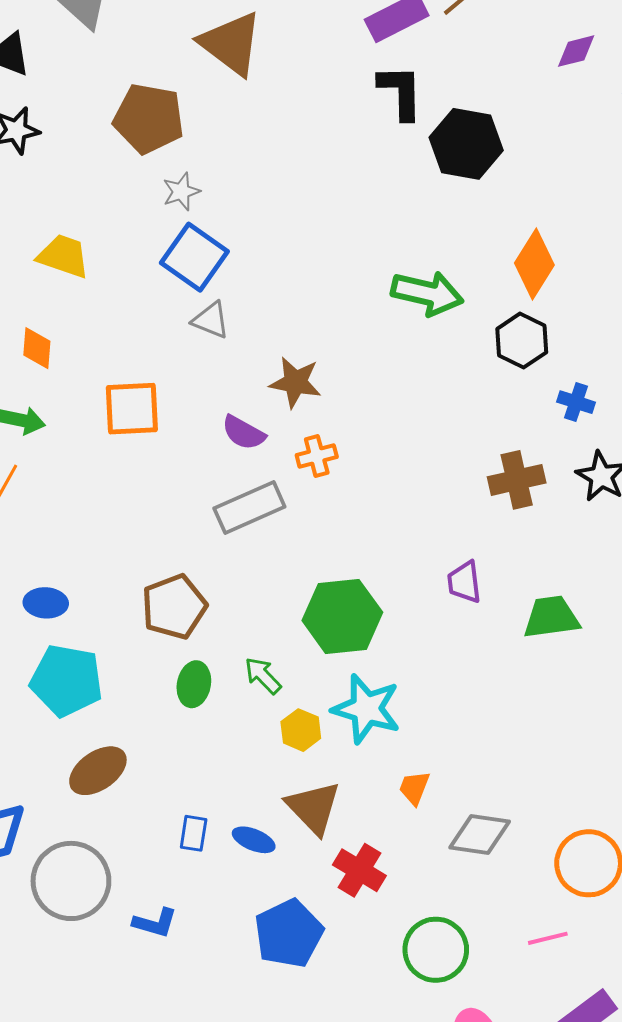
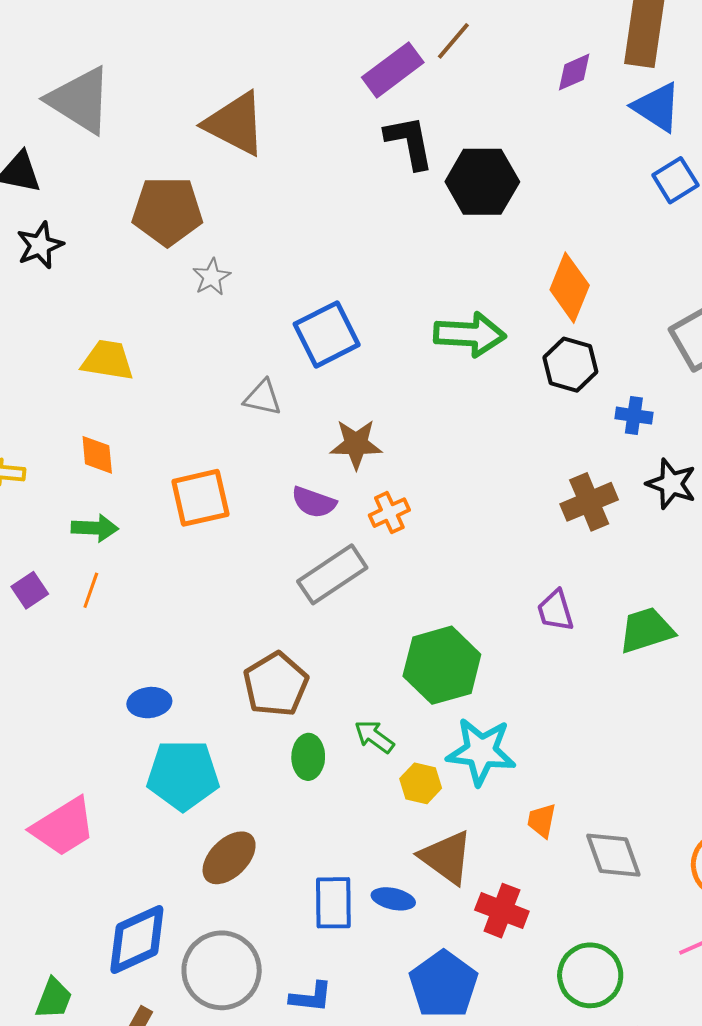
blue square: (194, 257) -> (327, 334), moved, turned 38
blue rectangle: (194, 833) -> (333, 903), size x1.5
gray diamond: (480, 834) -> (613, 855), turned 72

